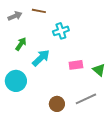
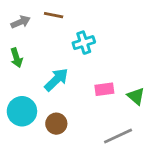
green arrow: (21, 44) -> (16, 58), moved, turned 128
brown circle: (57, 104) -> (56, 124), moved

